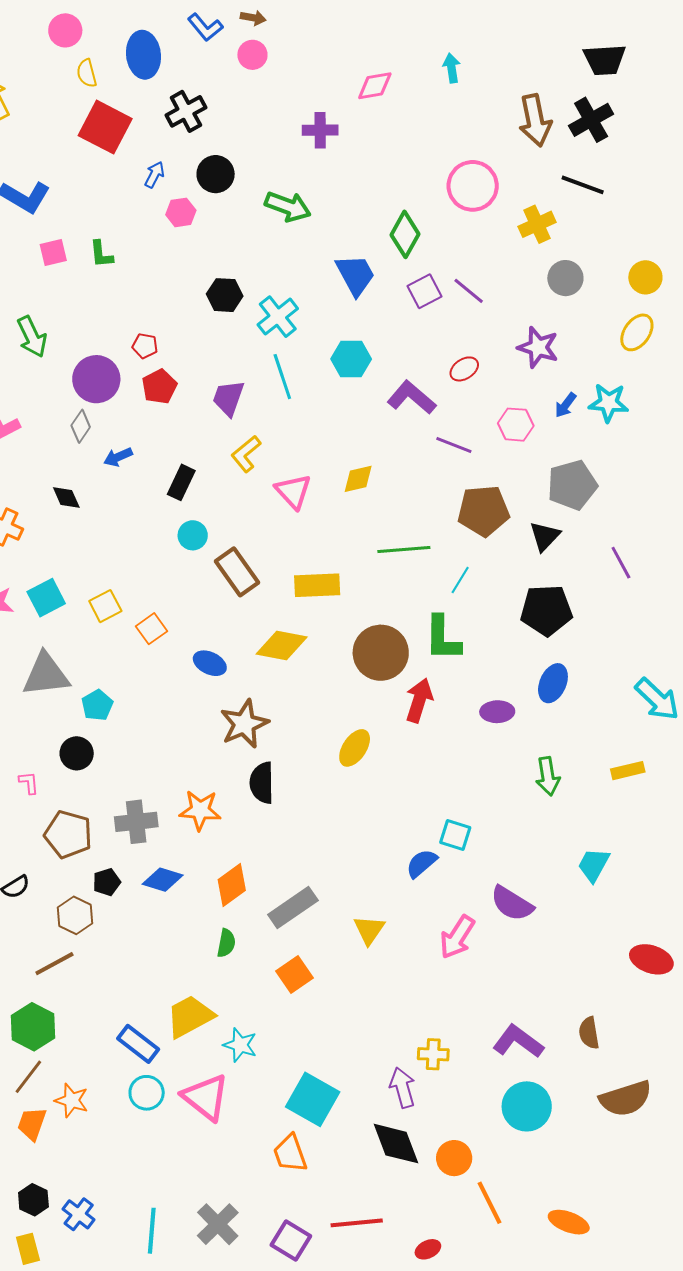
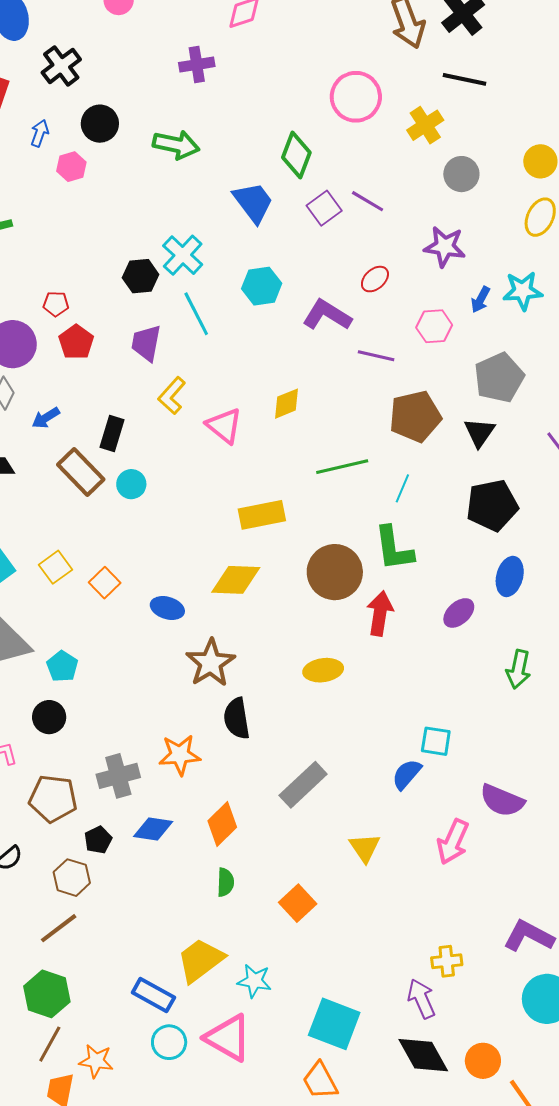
black hexagon: (225, 295) -> (141, 276), moved
brown rectangle: (237, 572) -> (81, 472), moved
purple ellipse: (497, 712) -> (459, 613), turned -32
yellow ellipse: (355, 748) -> (323, 670), turned 57
green arrow: (548, 776) -> (518, 669), turned 30
gray rectangle: (293, 907) -> (303, 785), moved

